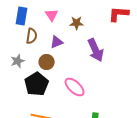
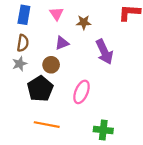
brown semicircle: (32, 36) -> (23, 43), moved
pink ellipse: (75, 87) -> (82, 92), turned 70

